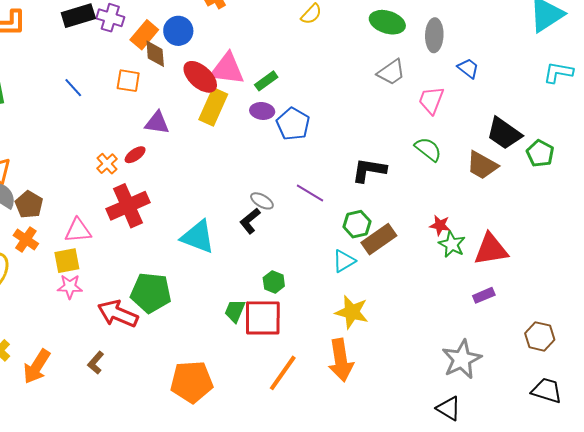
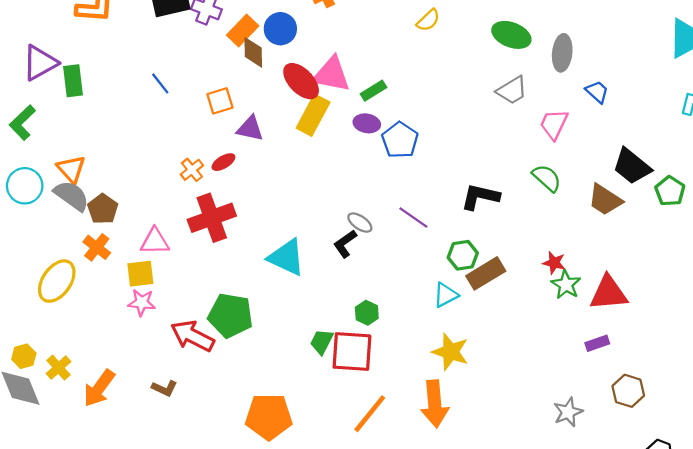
orange square: (128, 81) -> (220, 101), moved, turned -30
brown hexagon: (540, 336) -> (628, 391), moved
gray star: (462, 359) -> (568, 412), size x0.7
brown L-shape: (96, 363) -> (164, 388), turned -110

